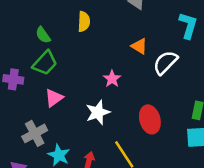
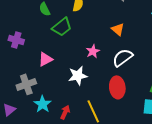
green trapezoid: (45, 63) -> (62, 27), moved
white semicircle: (165, 63) -> (123, 58), moved

